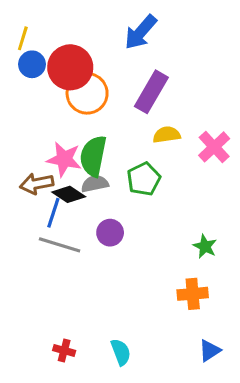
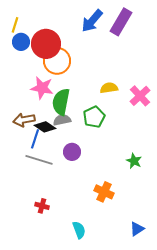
purple rectangle: (151, 92) -> (121, 22), moved
pink star: (64, 159) -> (42, 88), moved
orange cross: (193, 294) -> (104, 192), moved, turned 30
red cross: (64, 350) -> (42, 206), moved

